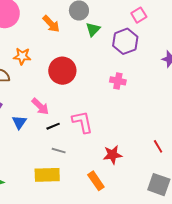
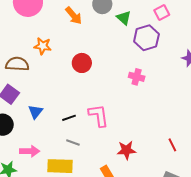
green triangle: (93, 29) -> (124, 18), moved, turned -35
red circle: (62, 71) -> (82, 63), size x0.7
pink arrow: (40, 106) -> (30, 151), moved, turned -48

